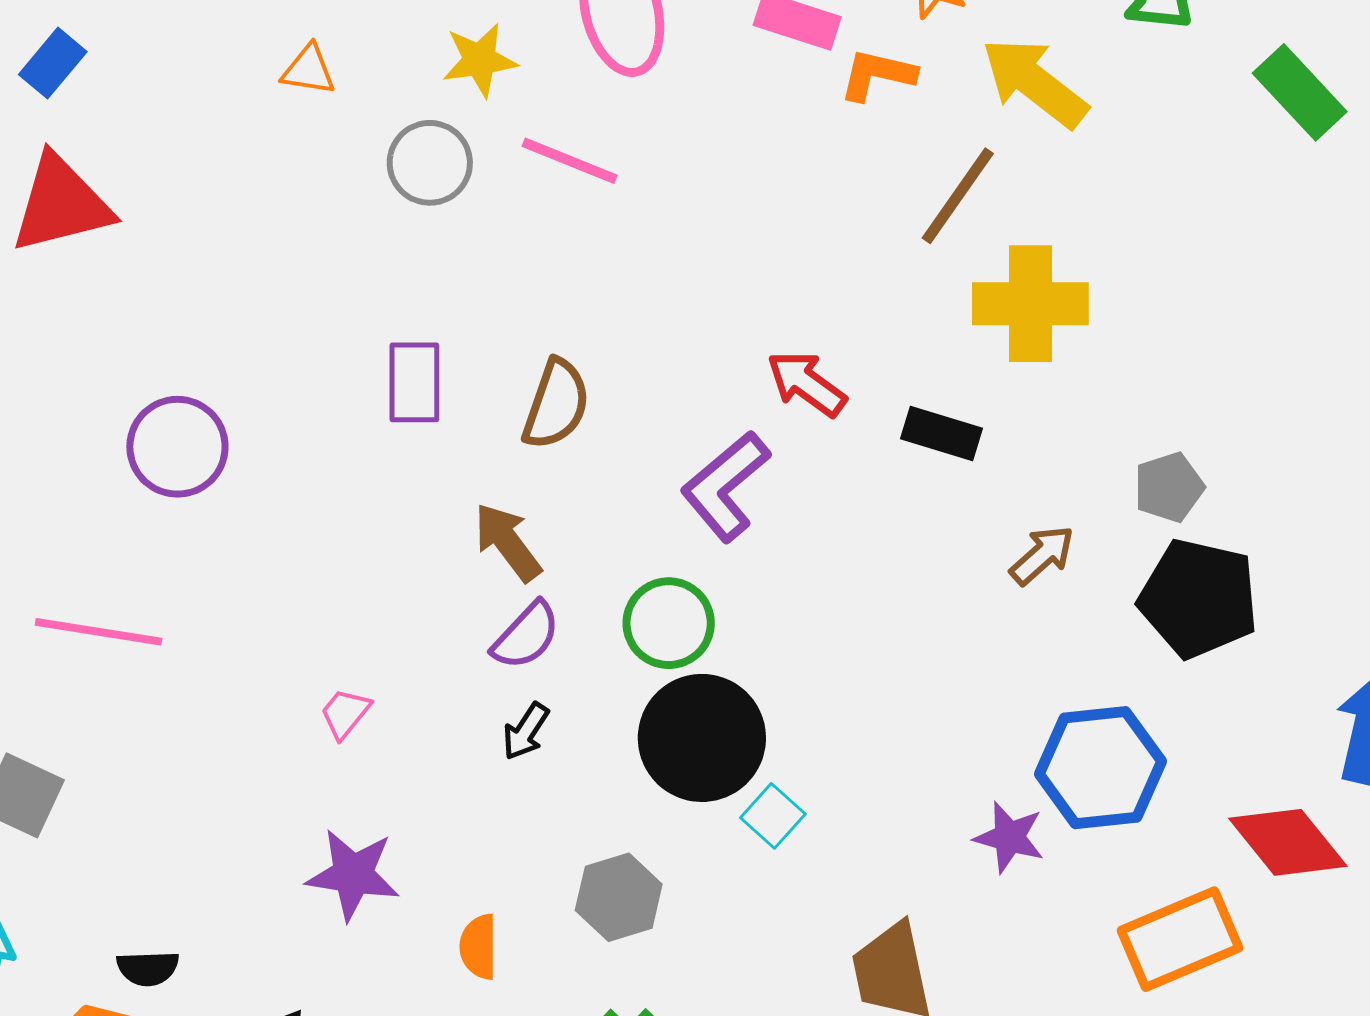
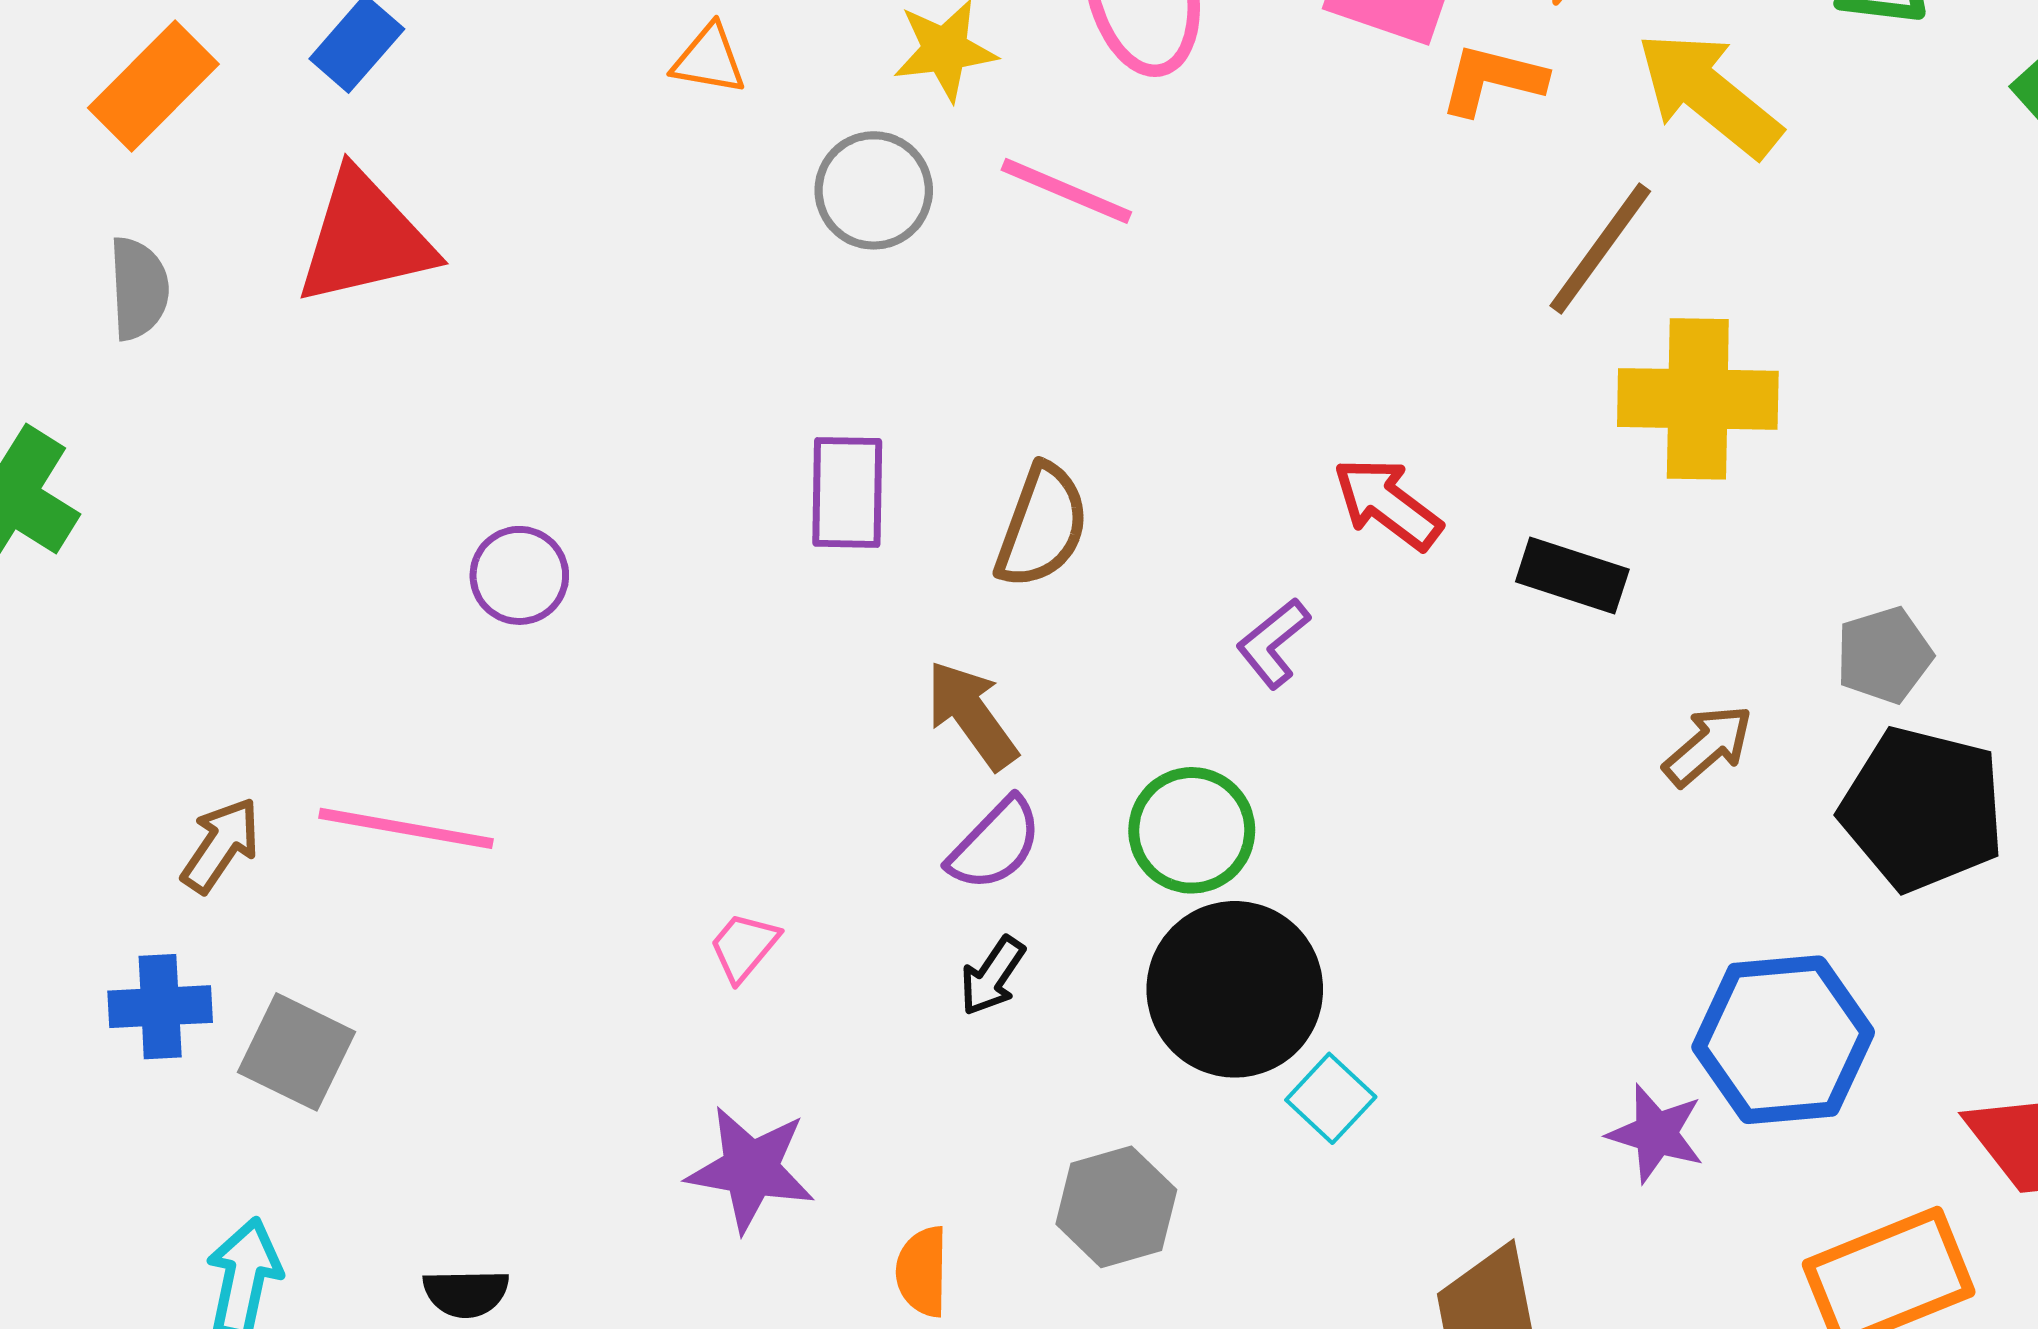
purple circle: (177, 447) -> (519, 575), size x0.7
purple L-shape: (725, 486) -> (1273, 643), size x0.6

